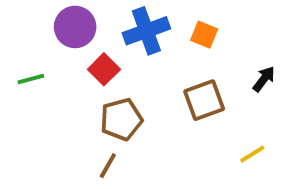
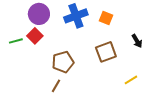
red square: (104, 69) -> (35, 36), moved
black arrow: (264, 79) -> (137, 41), turned 112

